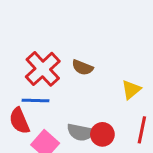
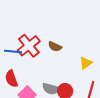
blue line: (36, 100) -> (13, 52), moved

